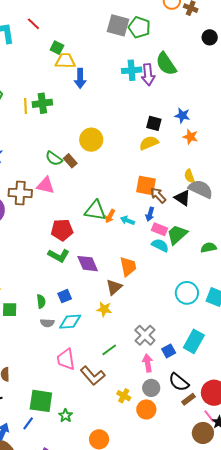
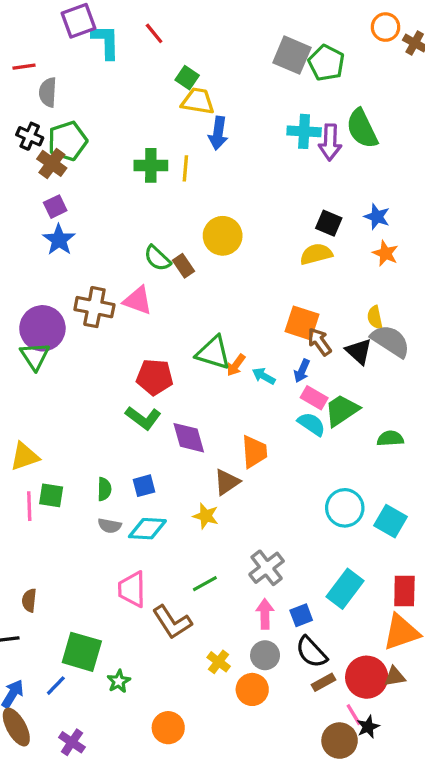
yellow line: (26, 106) -> (185, 168), moved
blue square: (169, 351) -> (301, 615), moved

